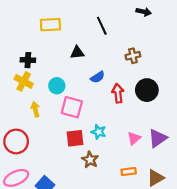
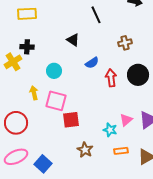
yellow rectangle: (50, 25) -> (27, 14), moved
black triangle: (77, 53) -> (73, 40), turned 40
yellow cross: (24, 81) -> (13, 62), moved, turned 30
pink square: (72, 107) -> (56, 101), moved
cyan star: (99, 132) -> (110, 130), moved
brown star: (90, 160) -> (85, 150), moved

